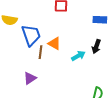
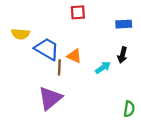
blue trapezoid: (31, 35) -> (47, 49), turned -35
purple triangle: (30, 78) -> (50, 98), size x1.6

